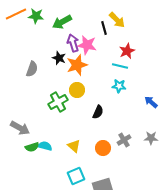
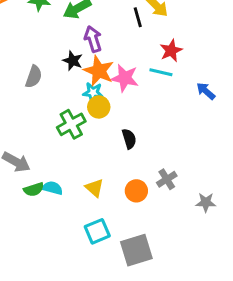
pink star: (87, 45) -> (125, 78), moved
orange star: (77, 65) -> (99, 71), turned -30
cyan star: (119, 86) -> (93, 93), moved
blue arrow: (151, 102) -> (206, 91), moved
black semicircle: (98, 112) -> (129, 139), turned -40
gray star: (151, 138) -> (206, 202), moved

